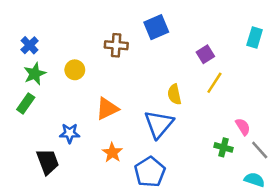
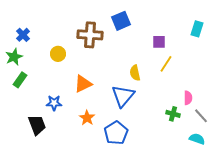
brown cross: (116, 45) -> (90, 35), size x1.4
purple square: (205, 54) -> (159, 42), turned 32
green star: (35, 74) -> (14, 57), moved
pink semicircle: (243, 127) -> (188, 98), turned 32

